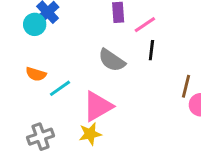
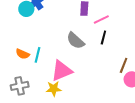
orange semicircle: (36, 74) -> (23, 54), moved
cyan line: (60, 88) -> (38, 55), turned -49

